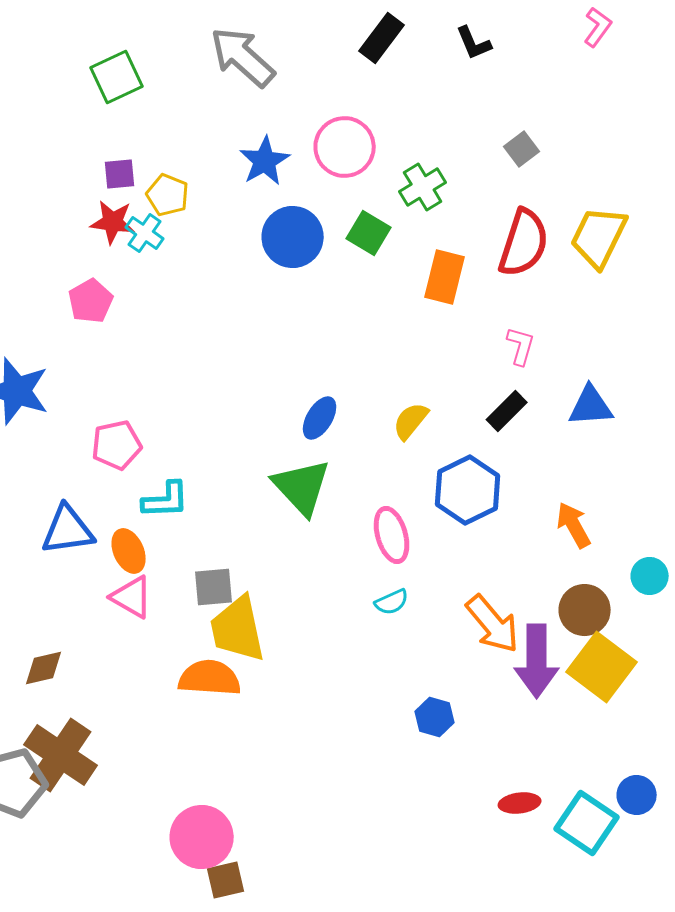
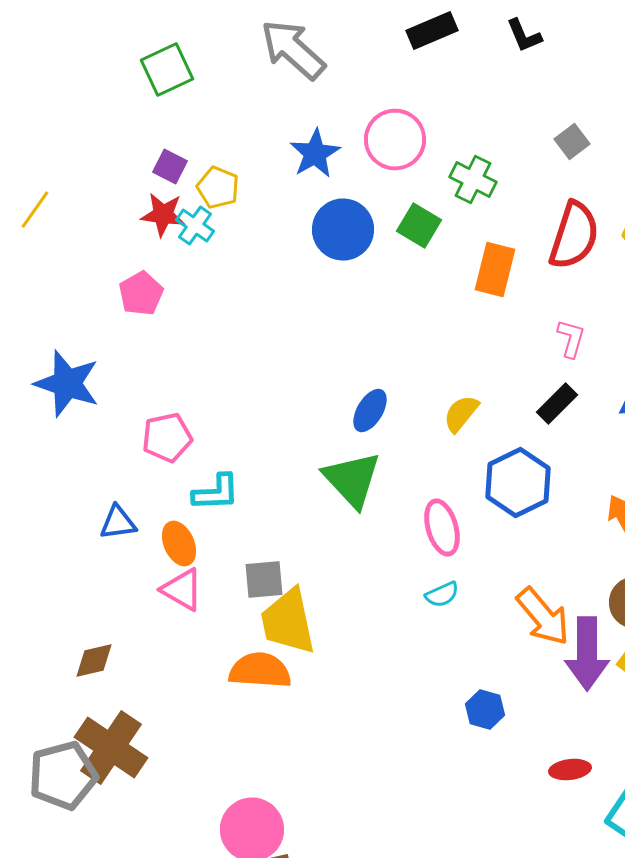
black rectangle: (382, 38) -> (432, 31), turned 30
purple square: (120, 174) -> (170, 167), turned 32
green cross: (423, 187) -> (473, 180), turned -33
blue triangle: (68, 530) -> (118, 523), size x0.7
red ellipse: (520, 803) -> (570, 770), moved

